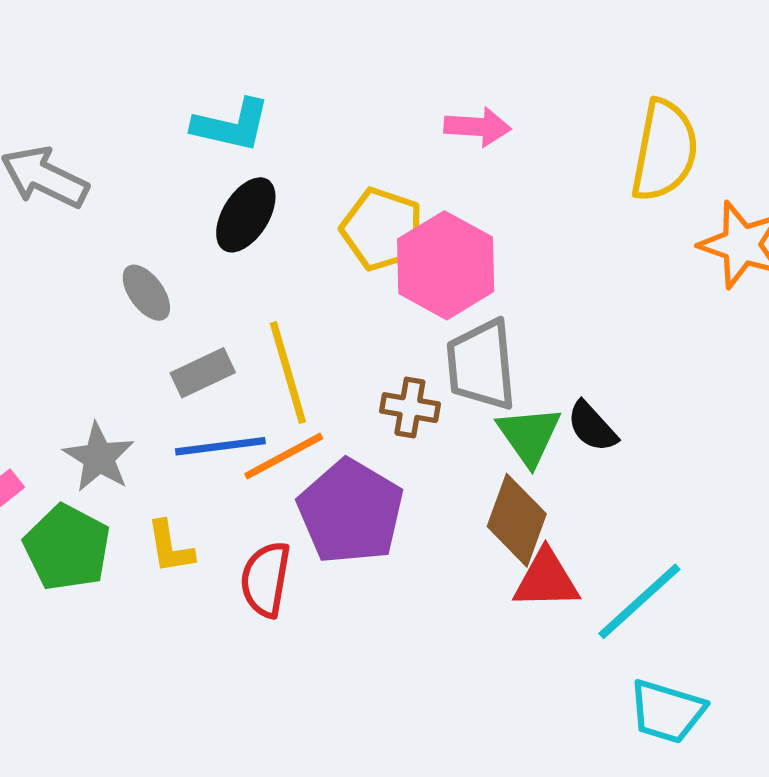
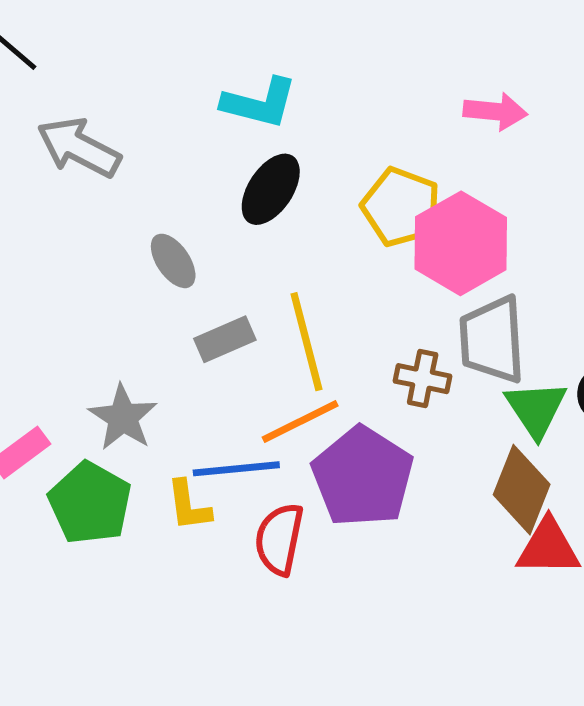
blue line: (220, 446) -> (236, 469), moved

